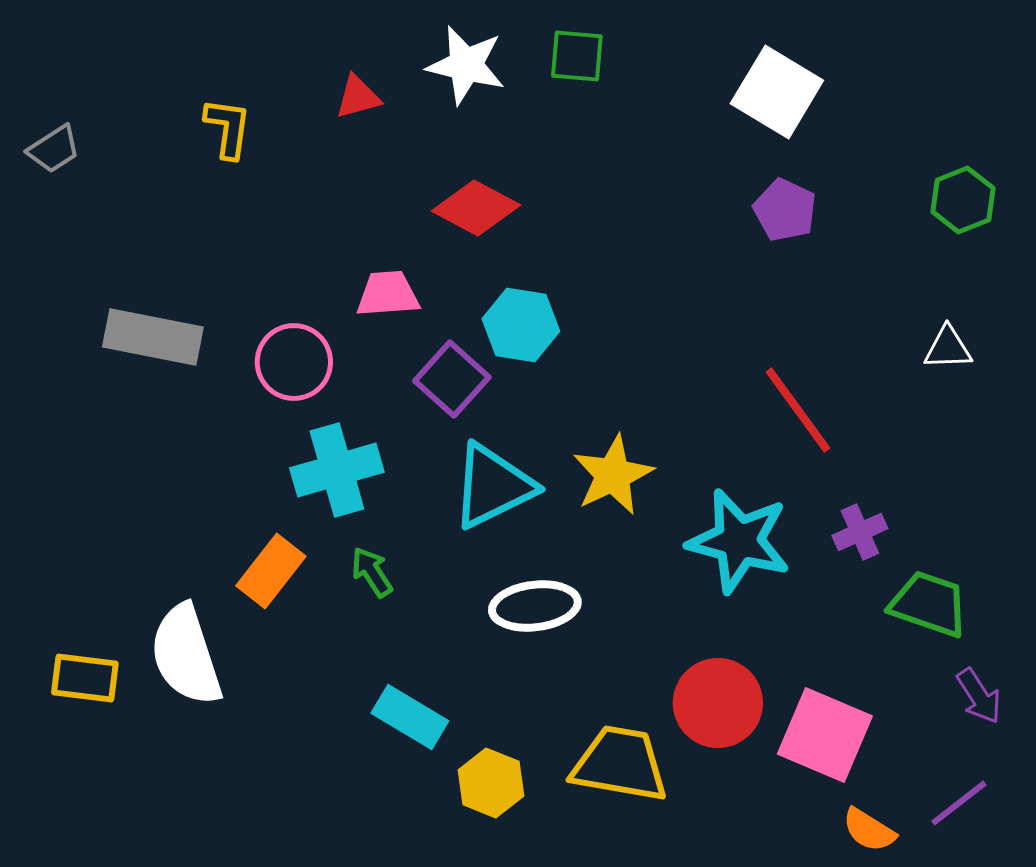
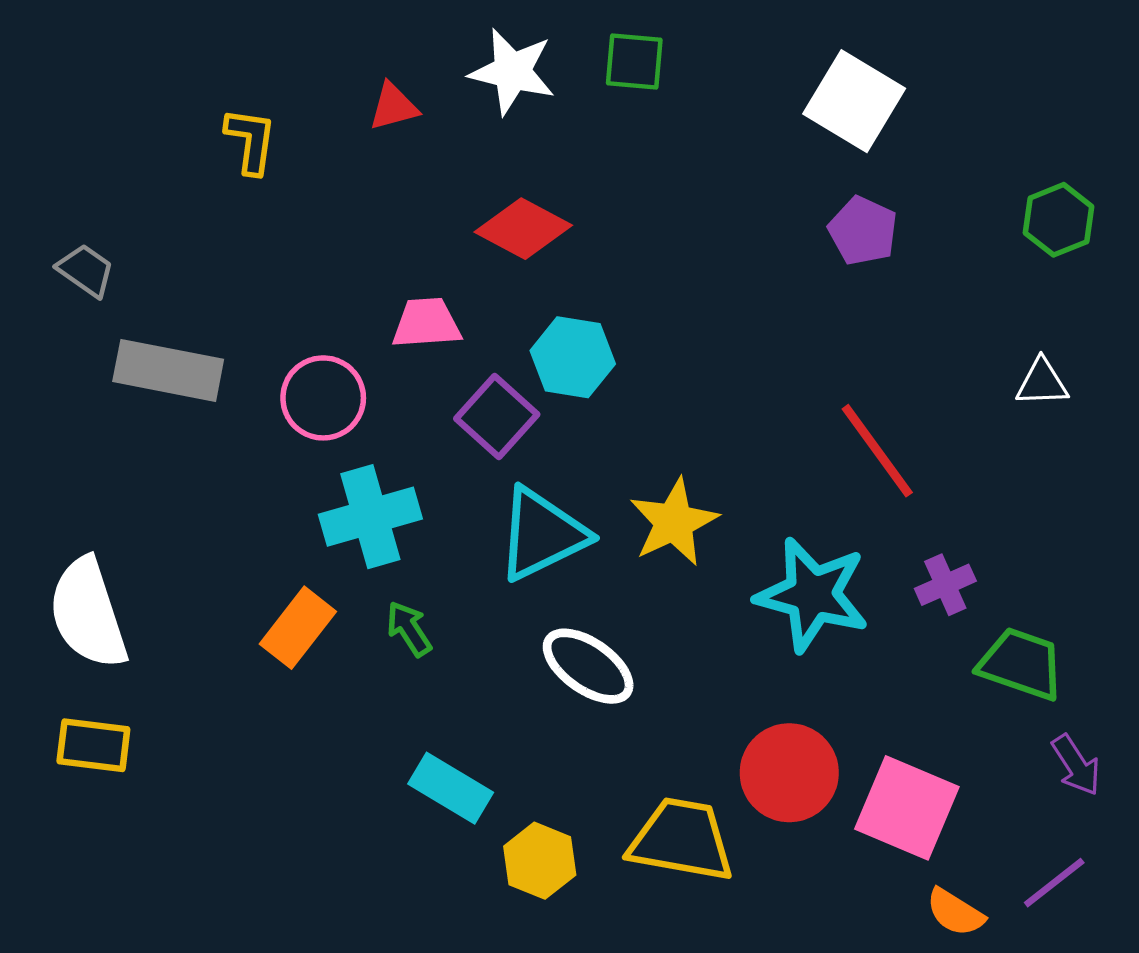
gray trapezoid: (54, 149) -> (86, 270), moved, turned -112
white ellipse: (535, 606) -> (588, 666), turned 42
white semicircle: (186, 655) -> (88, 613), moved

